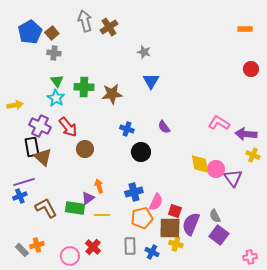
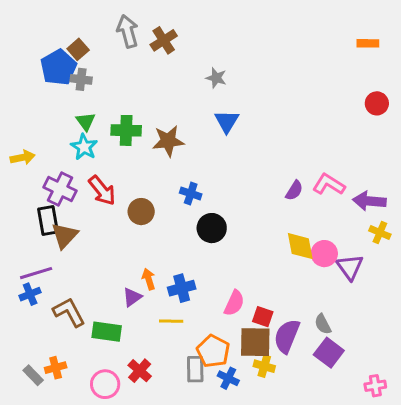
blue pentagon: (30, 32) -> (59, 67), moved
purple semicircle: (164, 127) -> (294, 190), moved, turned -112
brown circle: (85, 149) -> (141, 212), moved
brown triangle: (43, 157) -> (65, 236), turned 30
blue cross: (134, 192) -> (182, 288), moved
green rectangle: (75, 208) -> (107, 332), moved
yellow line: (102, 215) -> (171, 321), moved
orange pentagon: (142, 218) -> (213, 351), moved, turned -30

